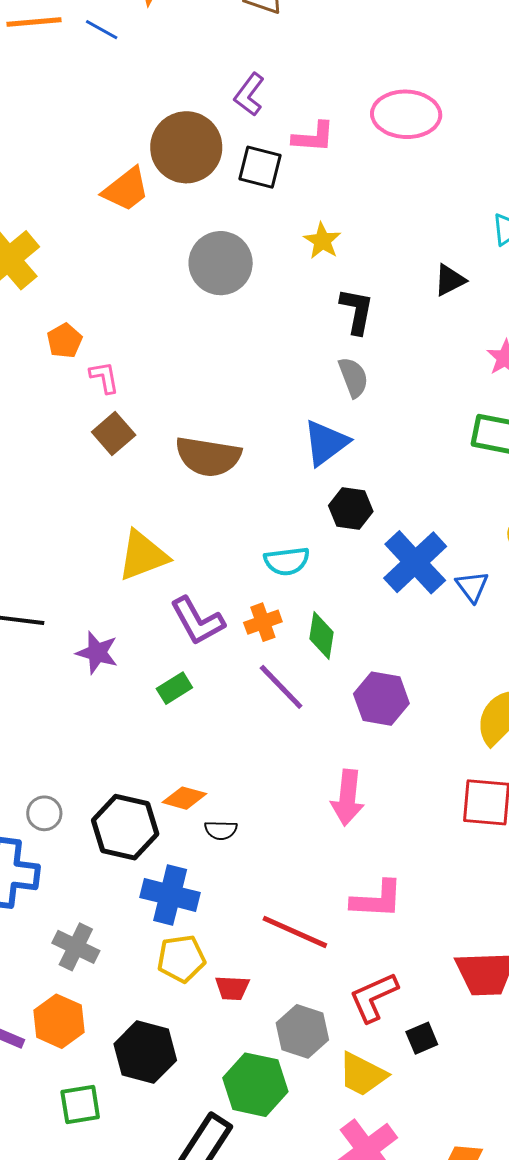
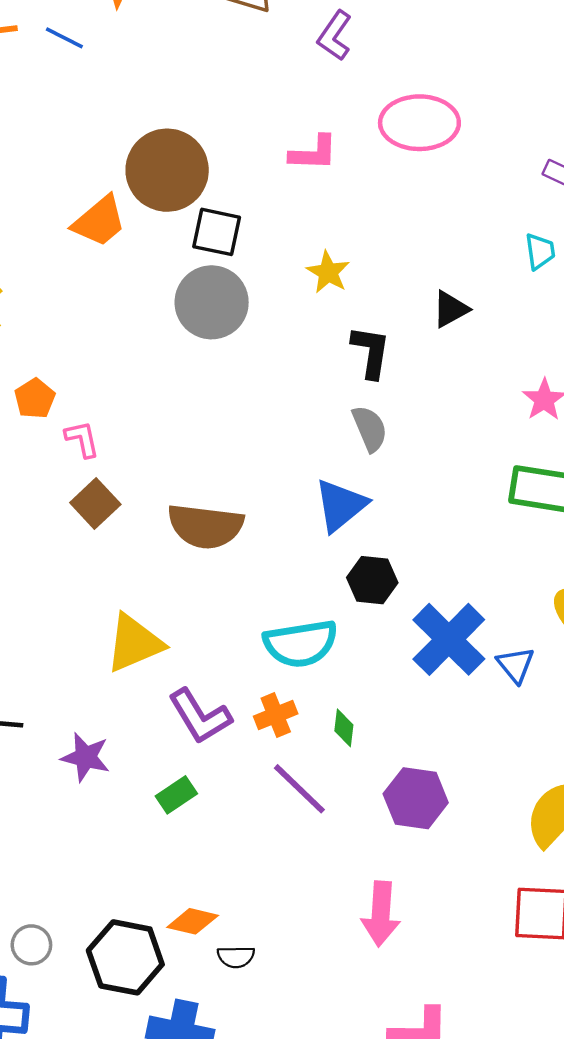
purple L-shape: (249, 95) -> (335, 36), moved
black square: (260, 167) -> (217, 232), moved
black triangle: (450, 280) -> (450, 309), moved
cyan semicircle: (287, 561) -> (301, 644), size x1.4
green diamond: (322, 636) -> (344, 728), size x0.7

